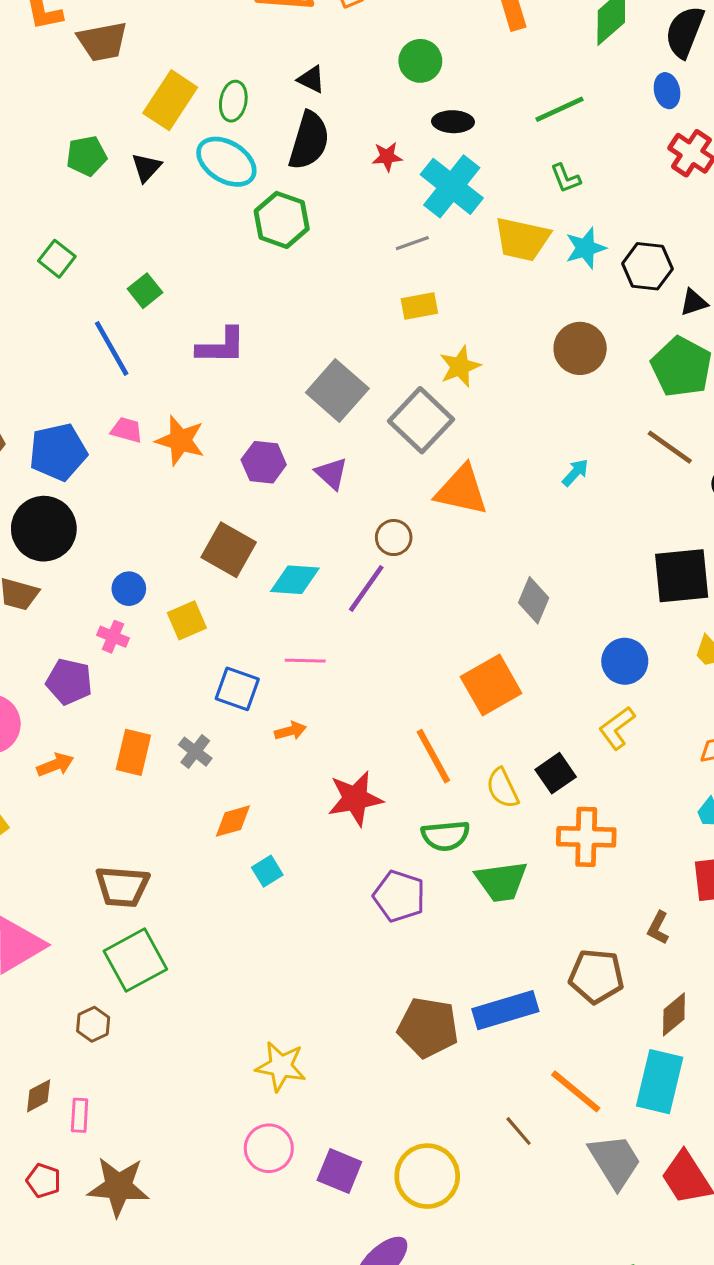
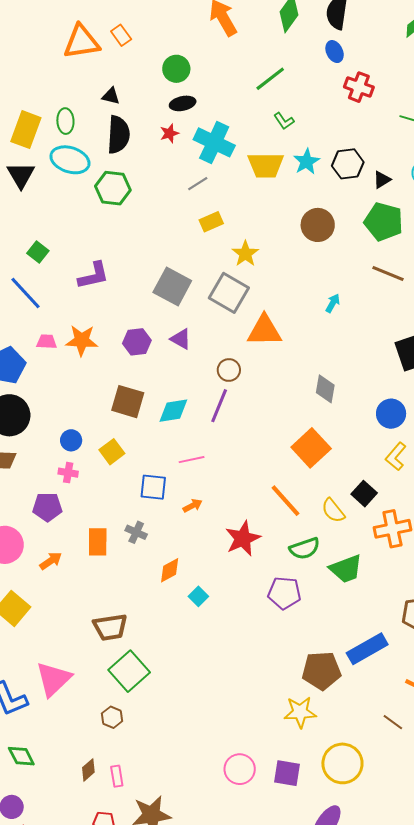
black ellipse: (453, 122) -> (183, 103), moved
black triangle: (146, 167) -> (21, 175), size x1.4
yellow star: (281, 1066) -> (300, 712), moved

